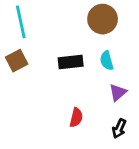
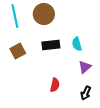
brown circle: (103, 19) -> (44, 14), moved
brown square: (17, 61) -> (18, 51), moved

